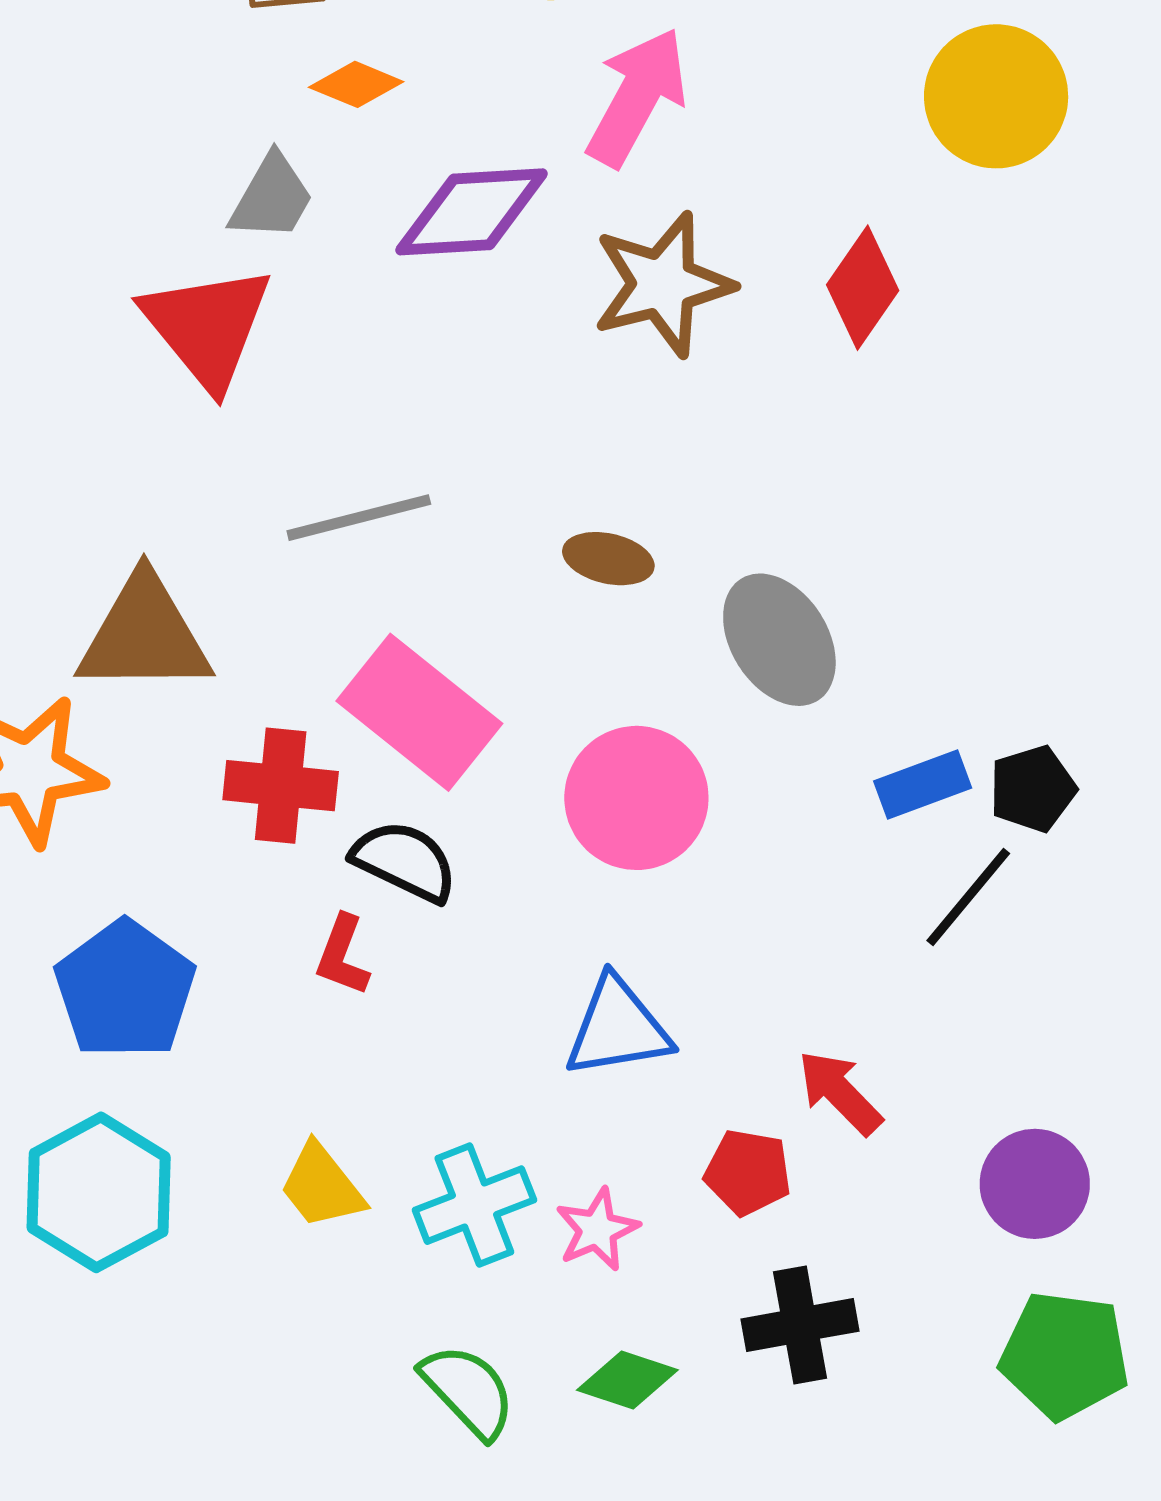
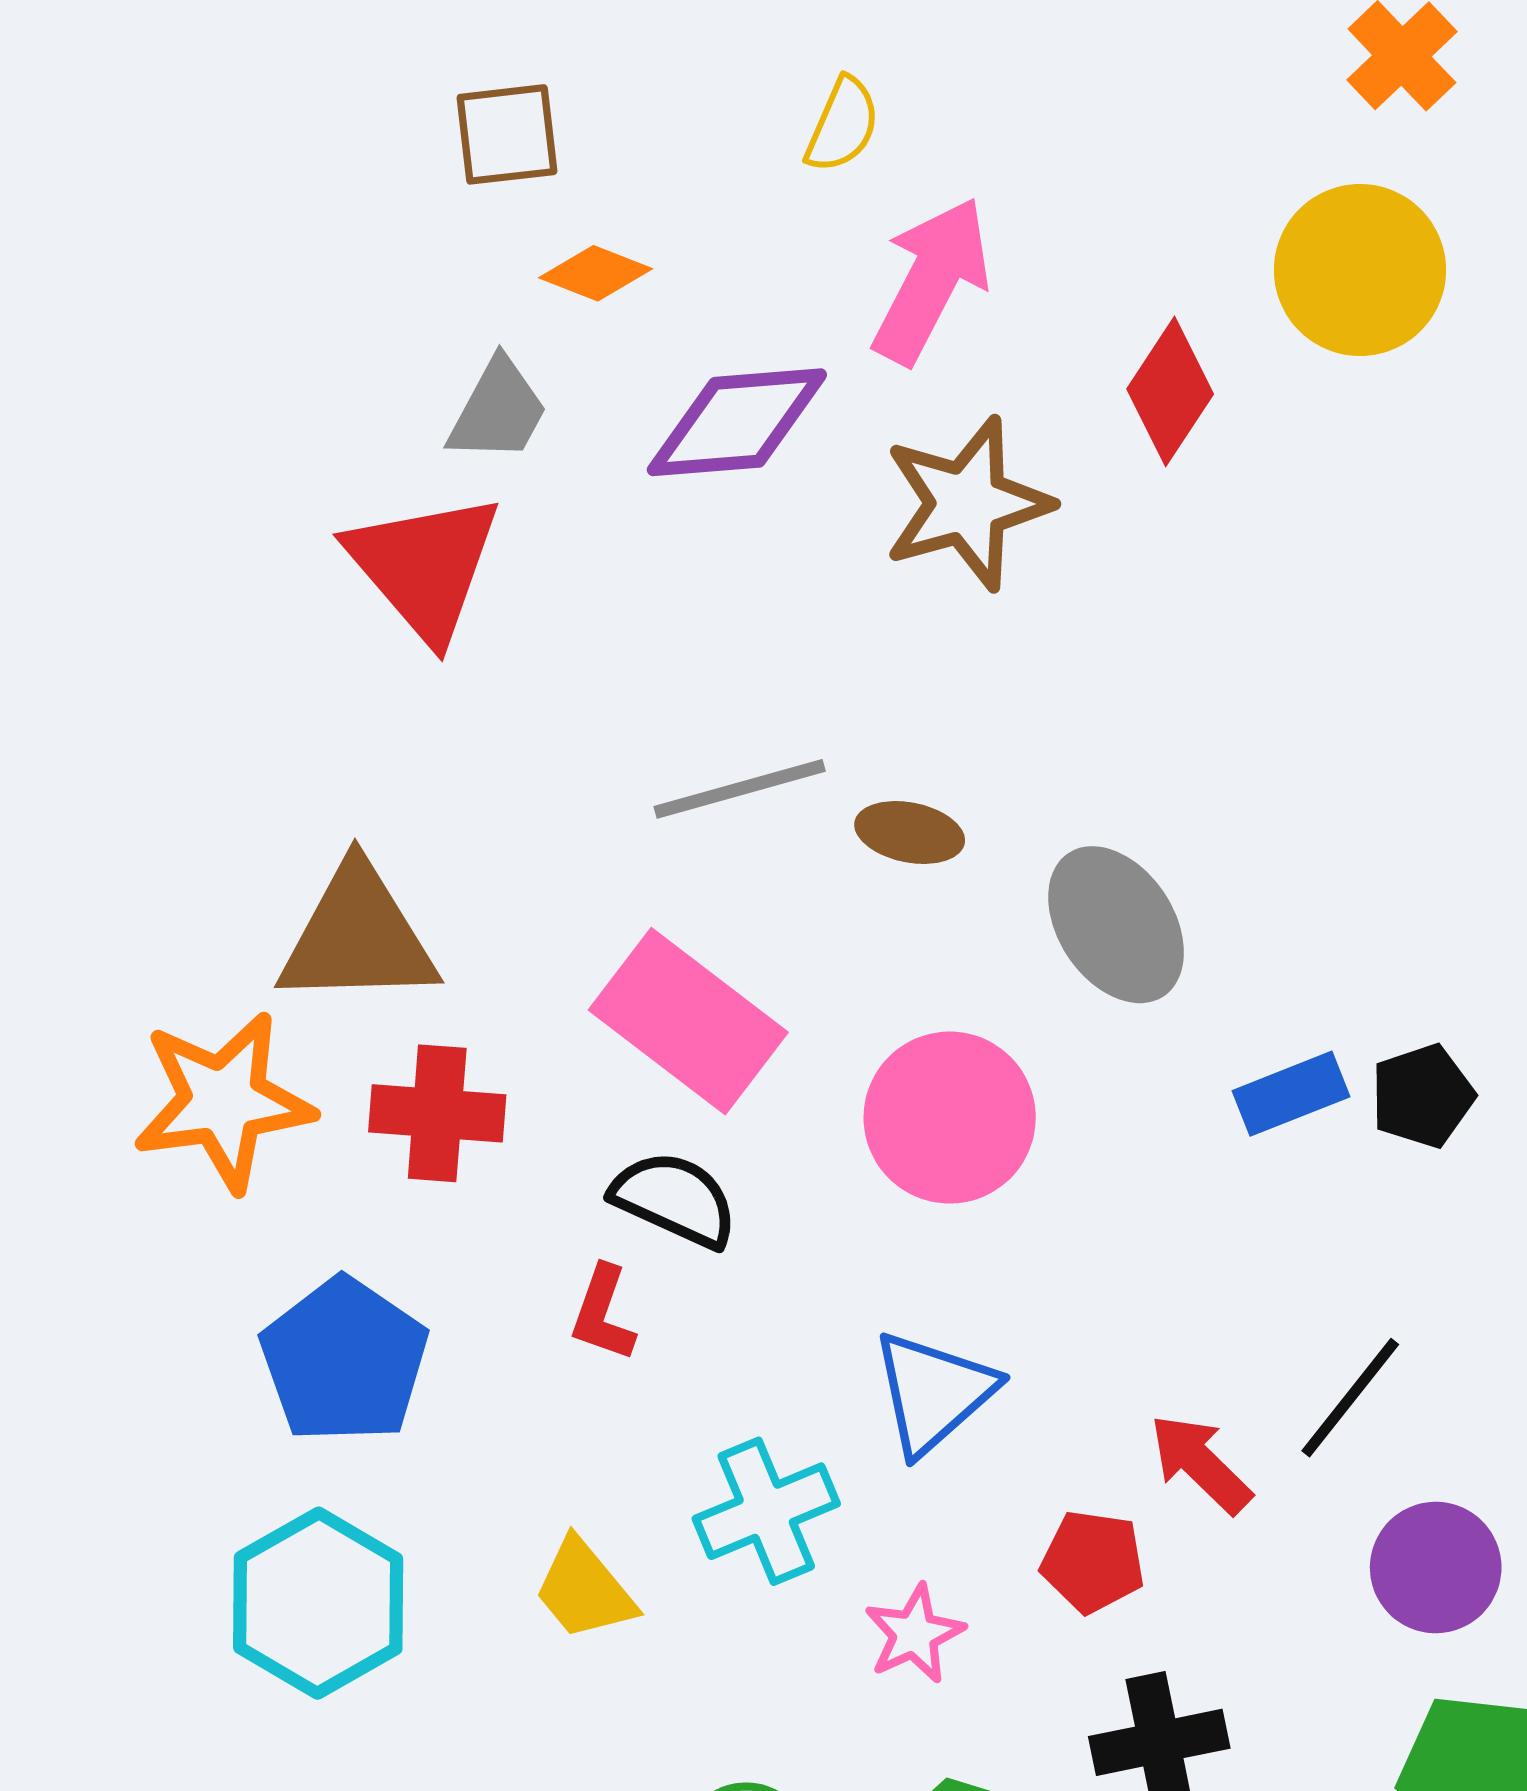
red diamond: (863, 288) -> (1170, 391), moved
gray line: (359, 518) -> (740, 789), moved
red cross: (281, 786) -> (437, 1113), moved
black line: (968, 897) -> (1350, 1398), moved
blue triangle: (618, 1028) -> (933, 1392), turned -31
cyan cross: (474, 1205) -> (766, 1511), moved

